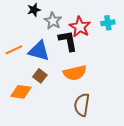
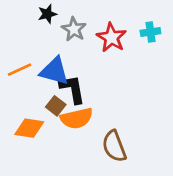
black L-shape: (68, 41) -> (72, 89), moved
orange semicircle: (75, 73) -> (77, 118), moved
brown semicircle: (82, 105) -> (114, 146), turned -30

